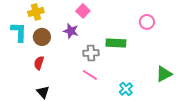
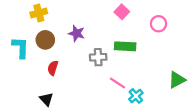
pink square: (83, 11) -> (122, 12), moved
cyan L-shape: (19, 32) -> (20, 47), moved
red semicircle: (39, 63) -> (53, 68), moved
pink line: (90, 75) -> (118, 83), moved

